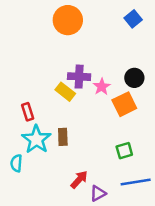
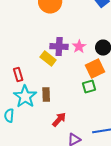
pink star: (102, 87) -> (79, 47), moved
green square: (124, 151) -> (89, 87), moved
red arrow: (79, 180) -> (59, 120), moved

